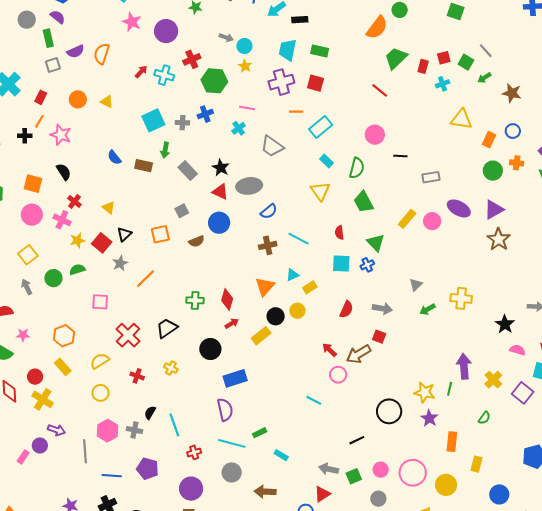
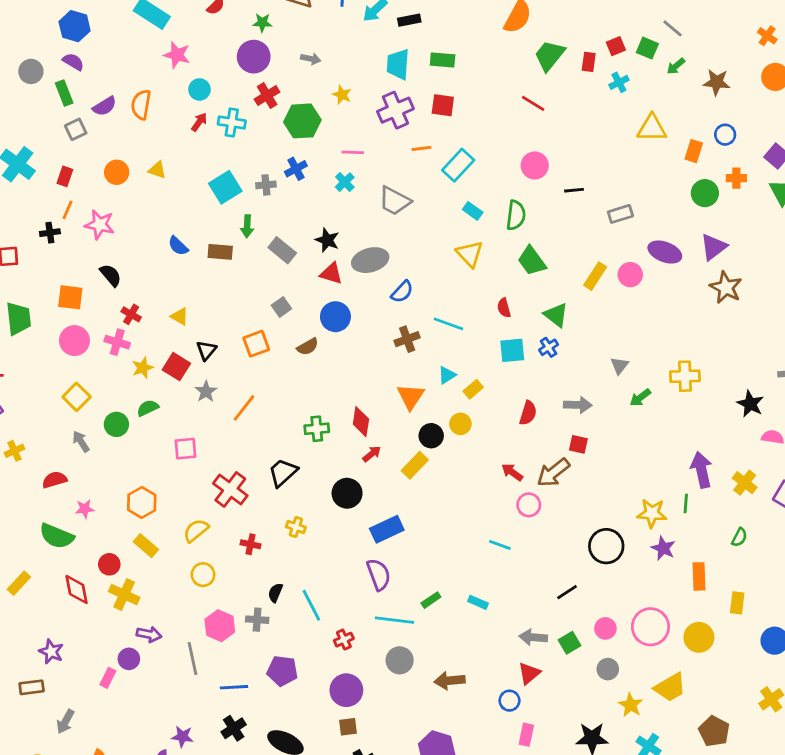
purple circle: (166, 31) -> (254, 57), moved
cyan circle: (244, 46) -> (200, 89), moved
cyan rectangle: (281, 455) -> (478, 602), moved

